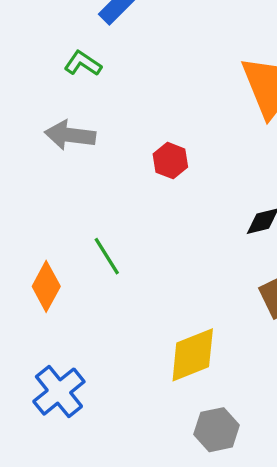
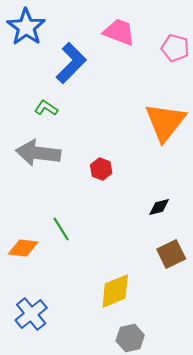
gray arrow: (70, 135) -> (38, 153), size x1.4
orange diamond: (46, 286) -> (23, 248), turned 68

